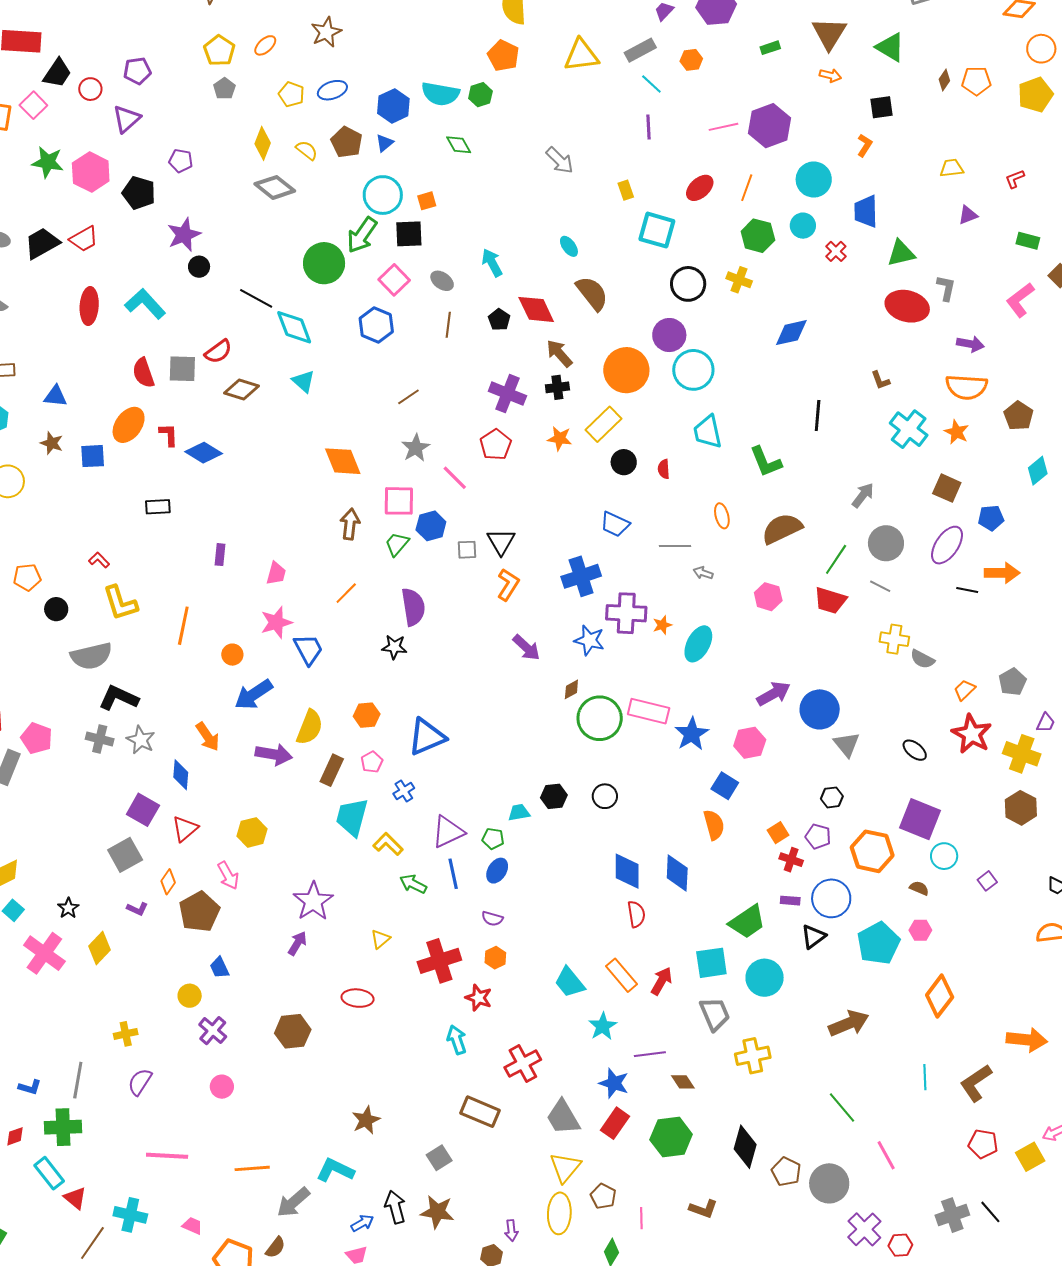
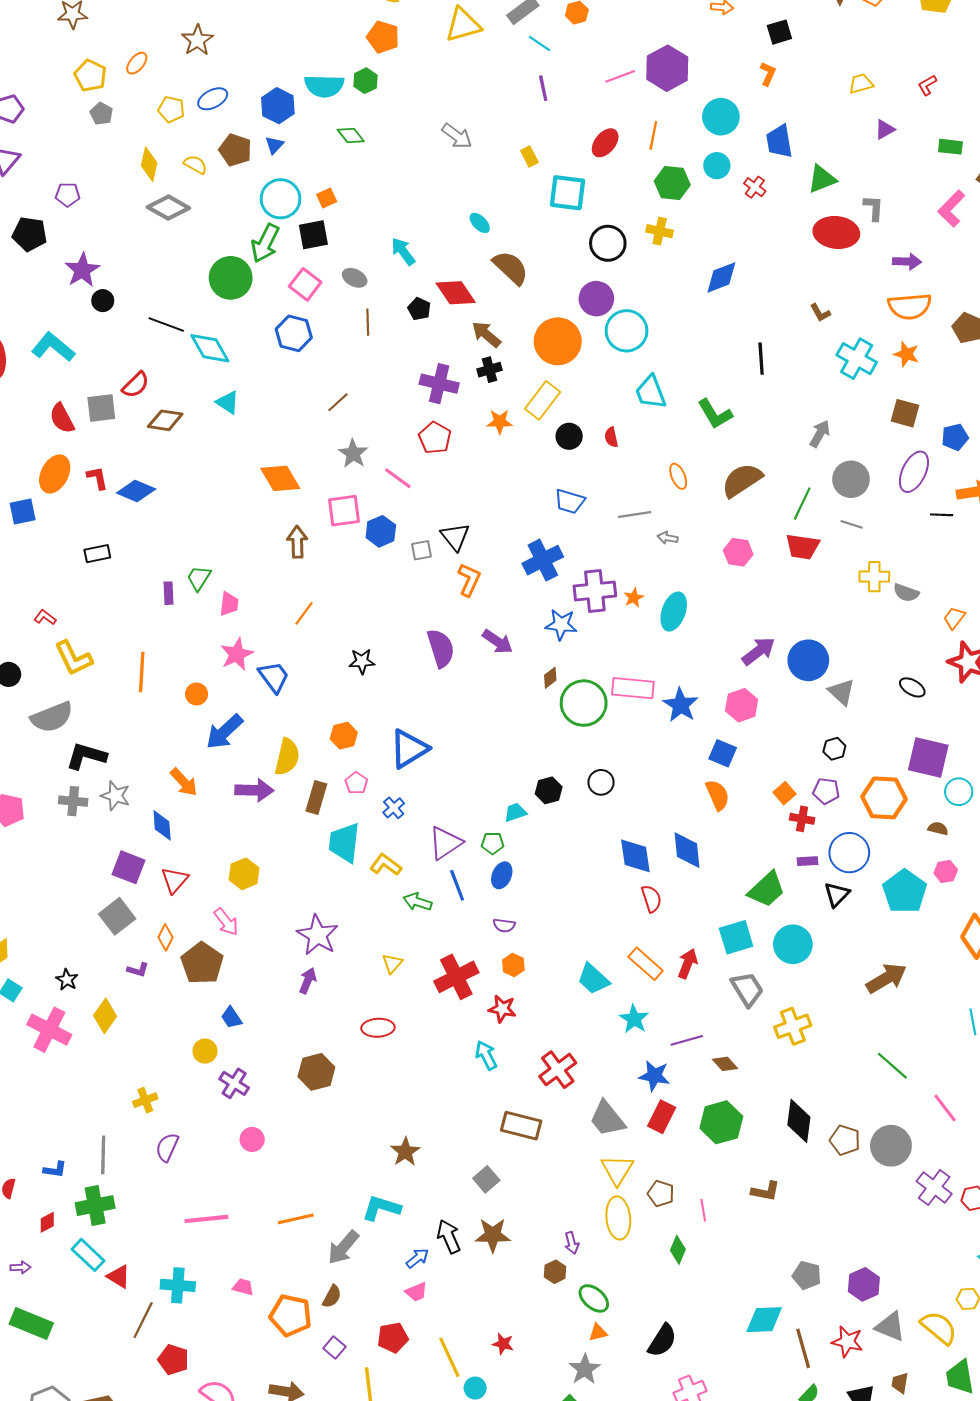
green trapezoid: (397, 544) -> (199, 578), moved
purple semicircle: (413, 607) -> (441, 648), moved

